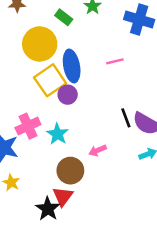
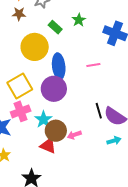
yellow square: (50, 80) -> (20, 86), moved
purple circle: (68, 95) -> (54, 89), size x1.6
brown circle: (70, 171) -> (56, 131), moved
red triangle: (63, 196) -> (48, 146), moved, turned -48

